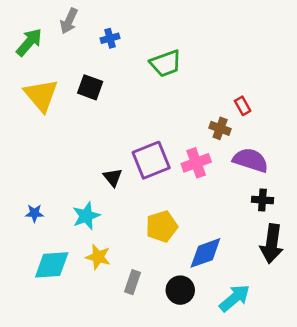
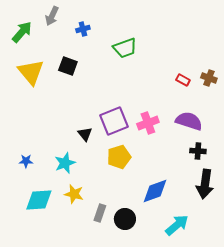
red rectangle: (243, 106) -> (183, 80), turned -32
brown cross: (220, 128) -> (209, 78), moved
yellow pentagon: (162, 226) -> (119, 157), moved
black circle: (180, 290) -> (125, 219), moved

